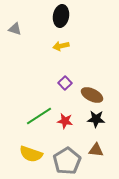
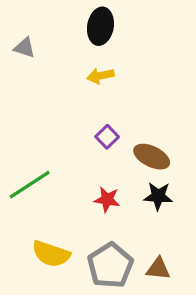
green line: (39, 116) -> (30, 185), moved
brown triangle: (96, 150) -> (158, 269), moved

